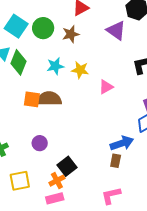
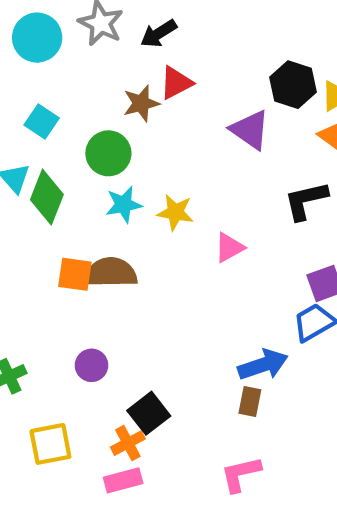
cyan square: (16, 26) -> (42, 121), size x0.7
green circle: (43, 28) -> (108, 153), moved
brown star: (71, 34) -> (141, 103), moved

